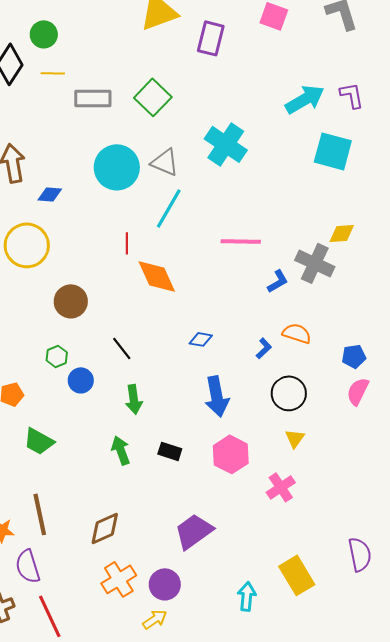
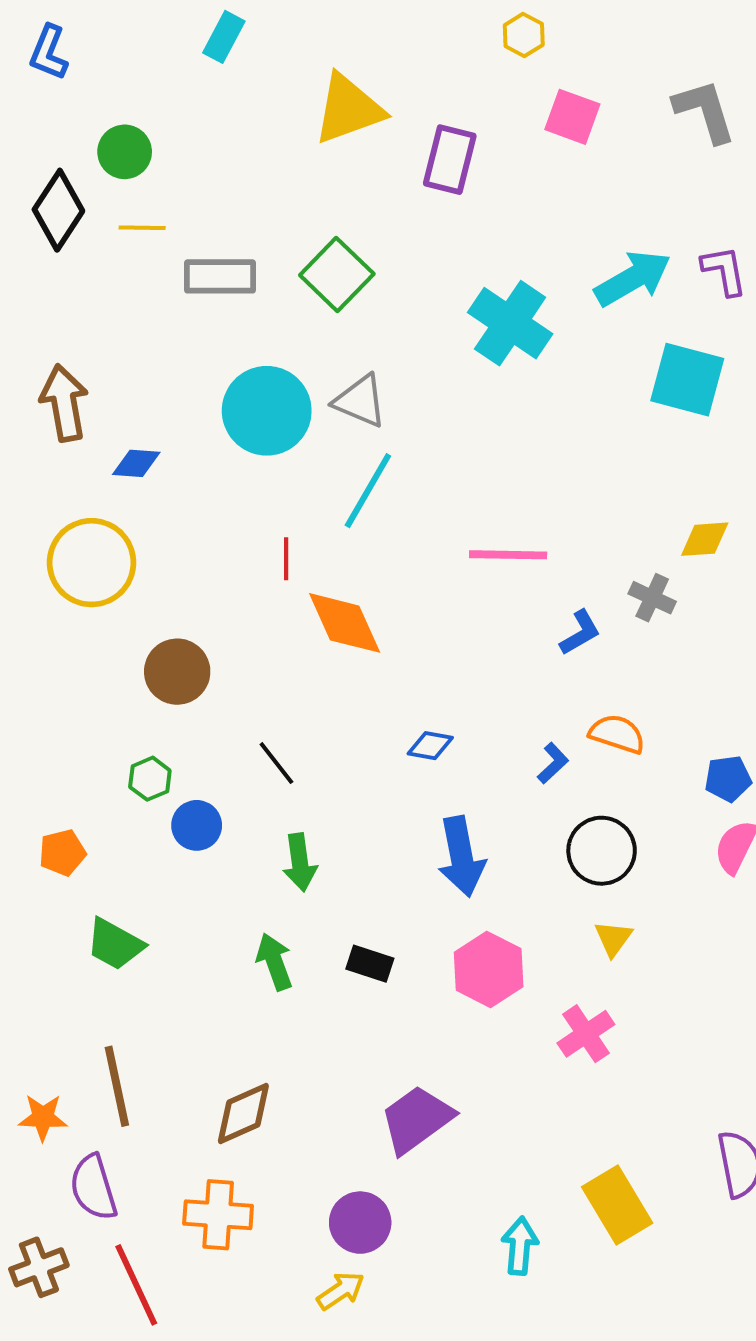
cyan cross: (226, 144) -> (510, 323), moved
gray cross: (315, 263) -> (652, 598), size x0.6
orange cross: (119, 579) -> (218, 1215), moved, turned 36

